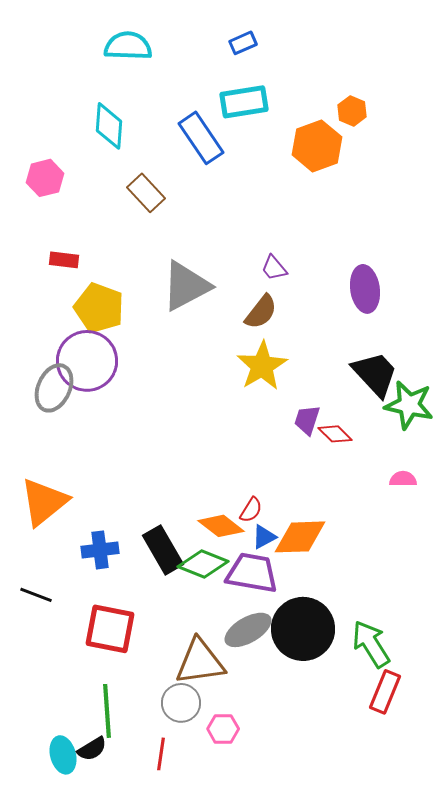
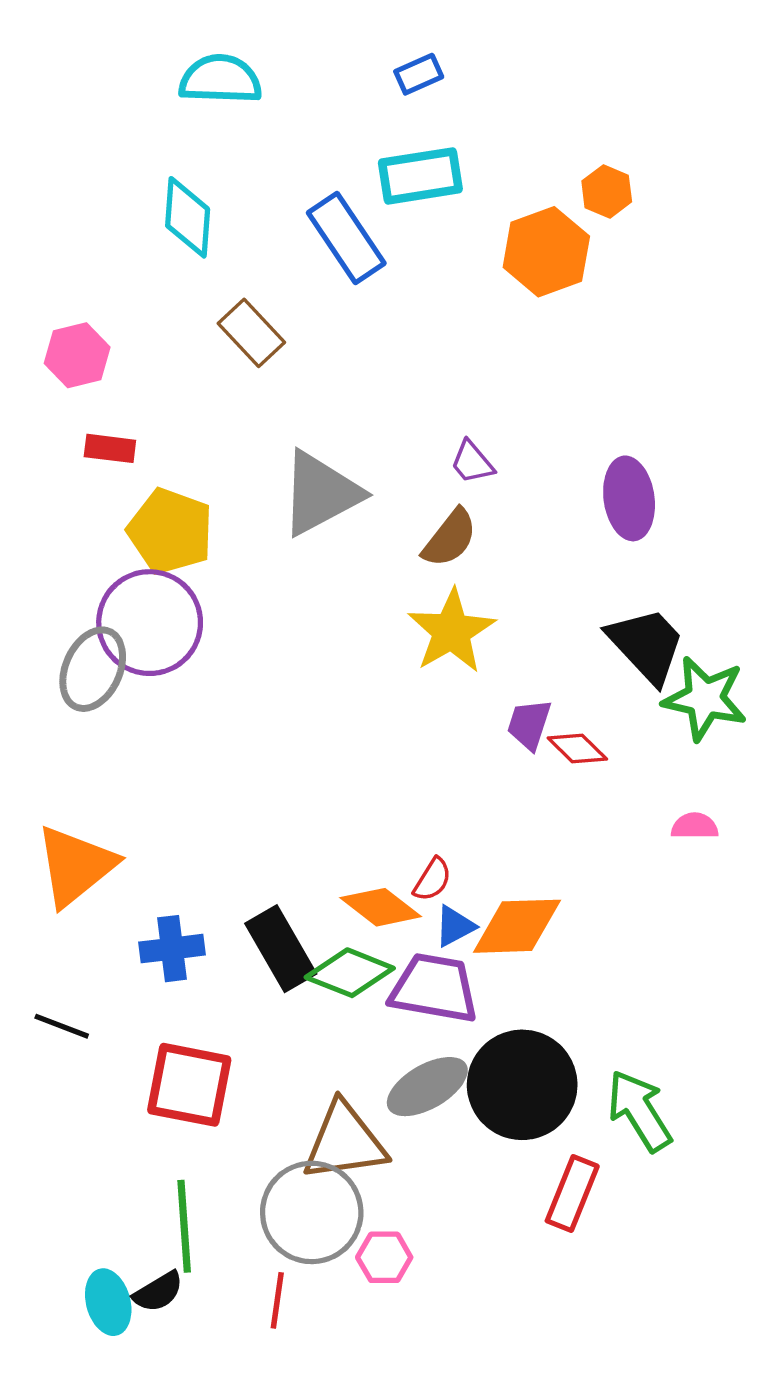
pink hexagon: (45, 178) -> (77, 355), moved
red rectangle: (385, 692) -> (572, 1193), moved
gray circle: (181, 703) -> (312, 1212), size x1.5

